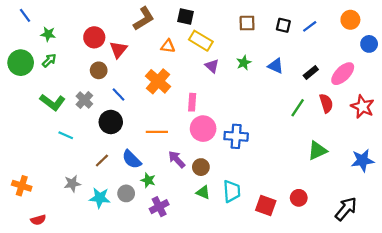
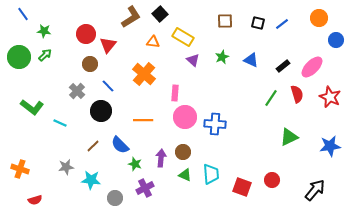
black square: (186, 16) -> (160, 14), moved, turned 35
green L-shape: (53, 102) -> (32, 107), moved
purple arrow: (177, 159) -> (161, 158), moved, turned 48
gray circle: (126, 193) -> (115, 198), moved

